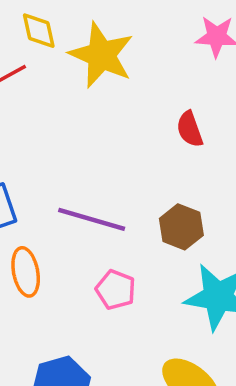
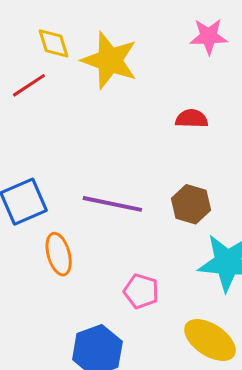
red semicircle: (190, 129) -> (192, 119), turned 116
pink pentagon: (116, 290) -> (141, 291), moved

